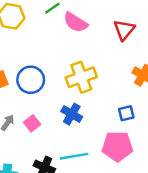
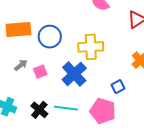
blue square: (126, 113) -> (118, 87), turned -32
blue cross: (72, 114) -> (74, 74), size x1.4

